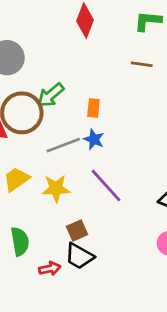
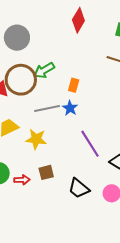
purple line: (106, 185) -> (90, 144), moved
black trapezoid: (79, 256) -> (79, 188), moved
red arrow: (50, 269) -> (22, 180), moved

